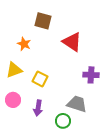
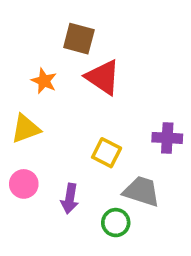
red triangle: (72, 42) -> (103, 77), moved
yellow square: (40, 79) -> (107, 153), moved

